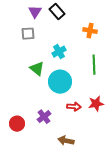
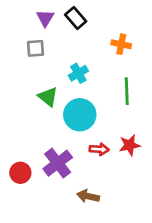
purple cross: (44, 117) -> (58, 163), size x1.5

